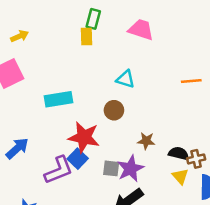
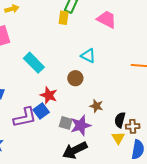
cyan rectangle: (59, 99) -> (34, 63), turned 45
red star: (84, 137) -> (49, 95), size x0.7
black semicircle: (179, 153) -> (120, 120), turned -98

